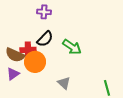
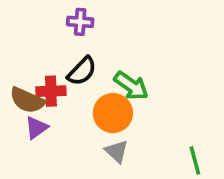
orange circle: (35, 62) -> (113, 113), moved
purple triangle: (13, 74) -> (36, 128), moved

